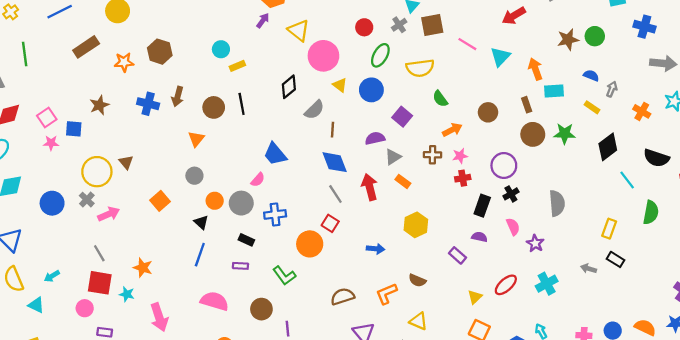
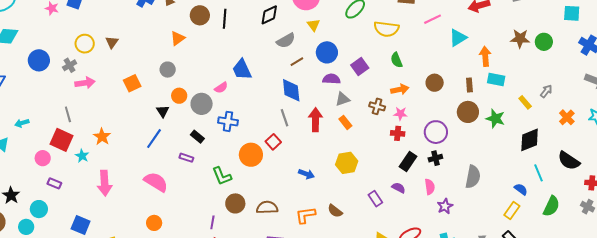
pink line: (467, 44) -> (432, 19), turned -72
blue semicircle: (591, 76) -> (521, 189), moved
blue circle: (371, 90) -> (327, 52), moved
brown line: (333, 130) -> (297, 62), turned 40
yellow circle: (97, 172) -> (85, 44), size x0.7
brown circle: (261, 309) -> (235, 203), moved

